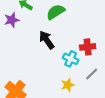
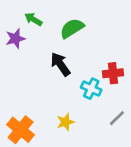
gray line: (92, 74) -> (117, 118), moved
yellow star: (68, 85) -> (66, 122), moved

